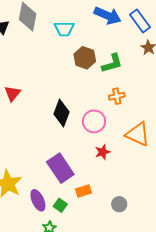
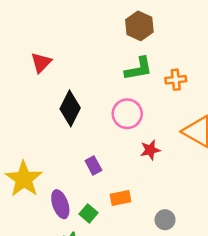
green L-shape: (112, 63) -> (139, 69), moved
black diamond: (62, 113) -> (70, 108), moved
pink circle: (94, 121) -> (127, 114), moved
purple rectangle: (60, 168) -> (93, 165), size x0.5

